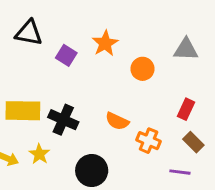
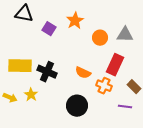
gray triangle: (186, 49) -> (125, 35), moved
red rectangle: (186, 109) -> (115, 65), moved, size x1.5
black circle: (92, 171) -> (77, 106), moved

